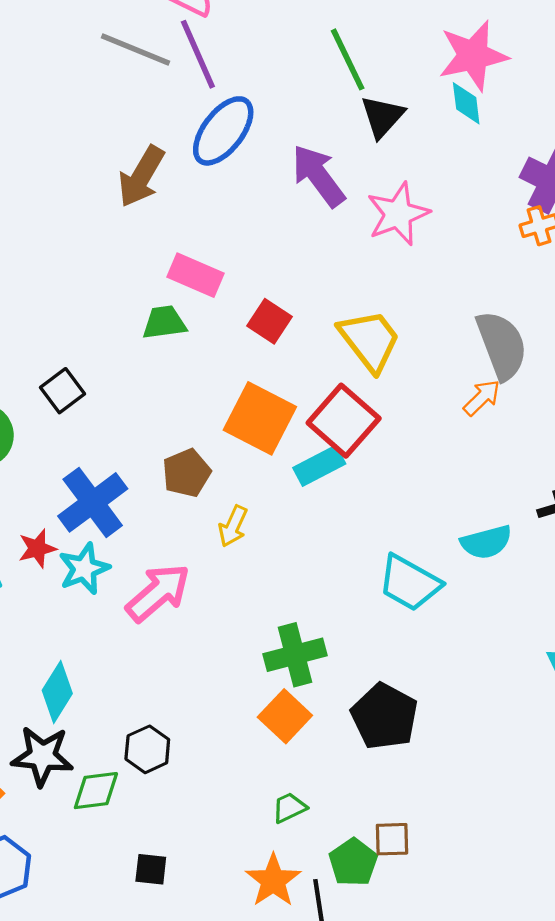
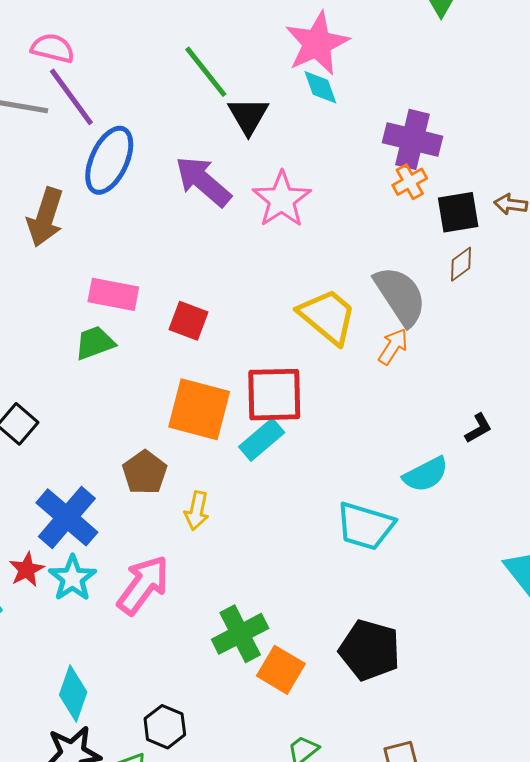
yellow trapezoid: (370, 340) -> (328, 316), moved
red square: (344, 421) -> (274, 395), turned -30
green cross: (295, 655) -> (240, 634), moved

